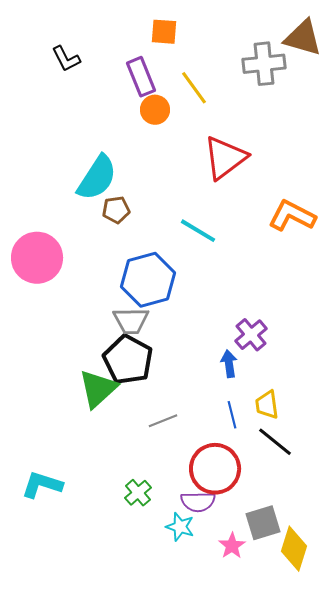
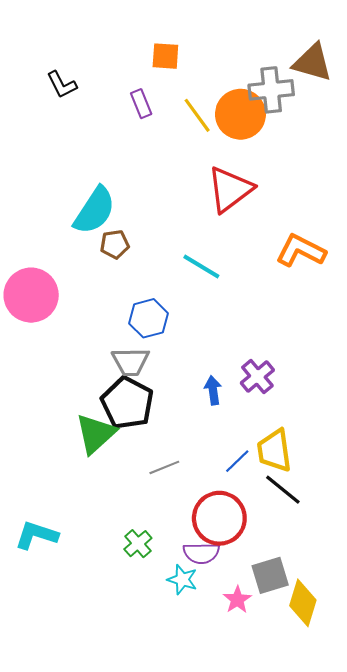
purple rectangle: (141, 77) -> (141, 104), size x0.7
orange circle: (155, 110) -> (240, 114), moved, size x1.6
blue hexagon: (148, 280) -> (148, 318), size x0.7
blue arrow: (229, 364) -> (213, 390), moved
yellow trapezoid: (267, 405) -> (274, 451), size x1.4
blue line: (232, 415) -> (237, 461), turned 60

